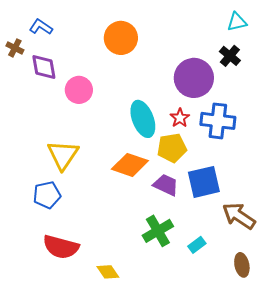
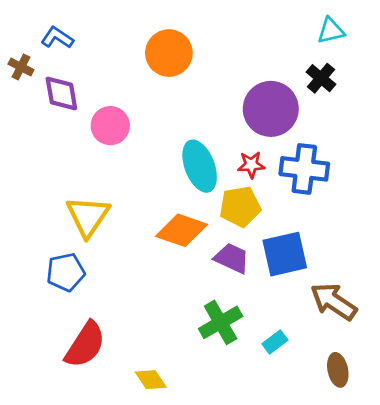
red star: (180, 118) -> (251, 165), turned 30
red semicircle: (61, 247) -> (85, 345), turned -72

